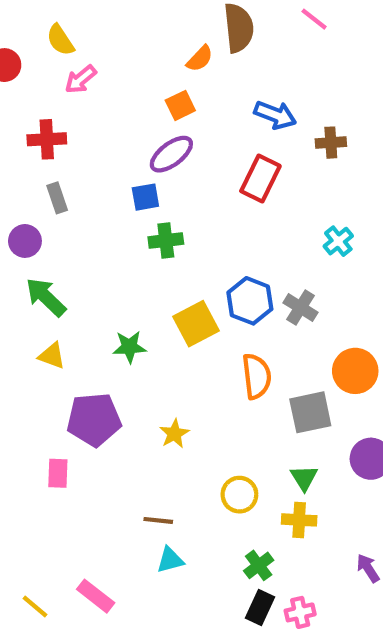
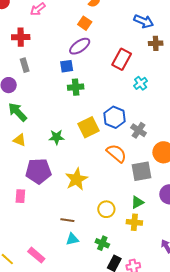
orange square: (180, 105) -> (85, 23), turned -32
blue arrow: (275, 115) -> (144, 21), moved
cyan cross: (338, 241) -> (141, 83), moved
gray cross: (301, 308) -> (139, 130), moved
orange semicircle: (257, 376) -> (116, 153), turned -45
yellow star: (174, 434) -> (76, 179), size x1.6
green triangle: (304, 478) -> (137, 202), turned 32
green cross: (259, 565) -> (102, 243), moved, turned -32

